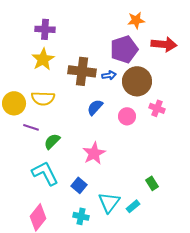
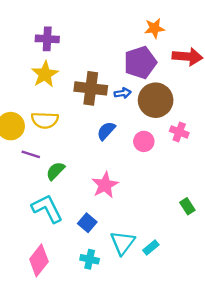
green rectangle: (152, 183) -> (187, 206), moved

